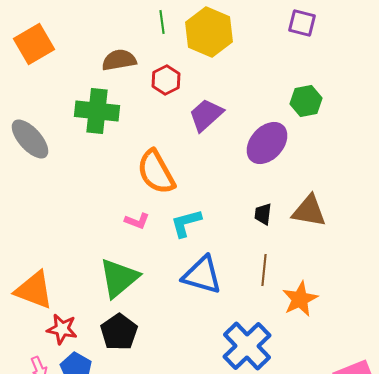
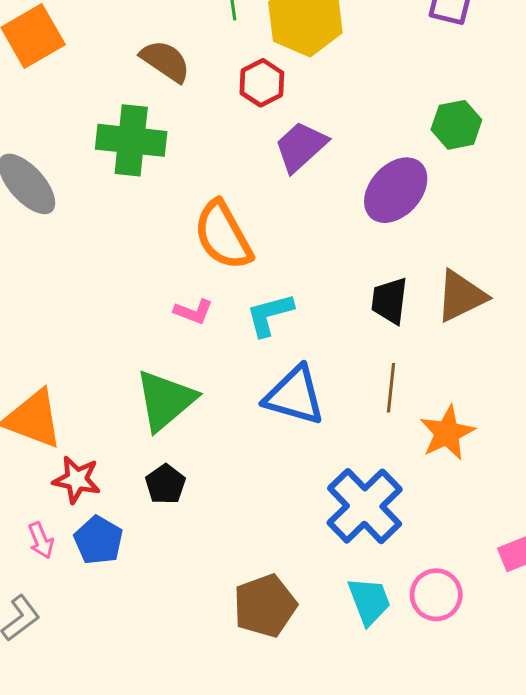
brown semicircle: (119, 60) -> (165, 61), turned 44
red hexagon: (166, 80) -> (262, 83), moved
brown triangle: (309, 211) -> (461, 296), turned -36
black trapezoid: (263, 214) -> (389, 301), size x1.4
black pentagon: (119, 332) -> (165, 484), size x0.7

